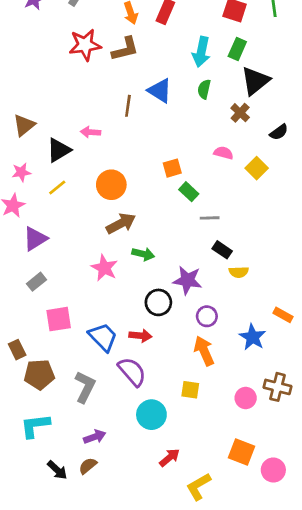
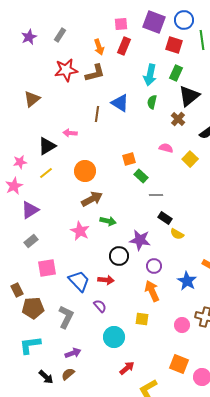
brown triangle: (24, 125) -> (32, 99), moved
yellow semicircle: (239, 272) -> (177, 234), turned 32
purple semicircle: (132, 372) -> (100, 306), size x0.6

